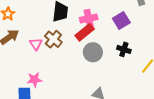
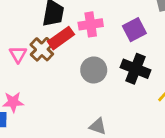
red rectangle: (85, 32) -> (61, 38), moved
black cross: (124, 49) -> (135, 69), size x1.5

